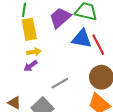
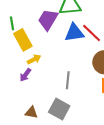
purple arrow: (31, 66) -> (25, 75), moved
gray line: (60, 83) -> (68, 80), turned -36

